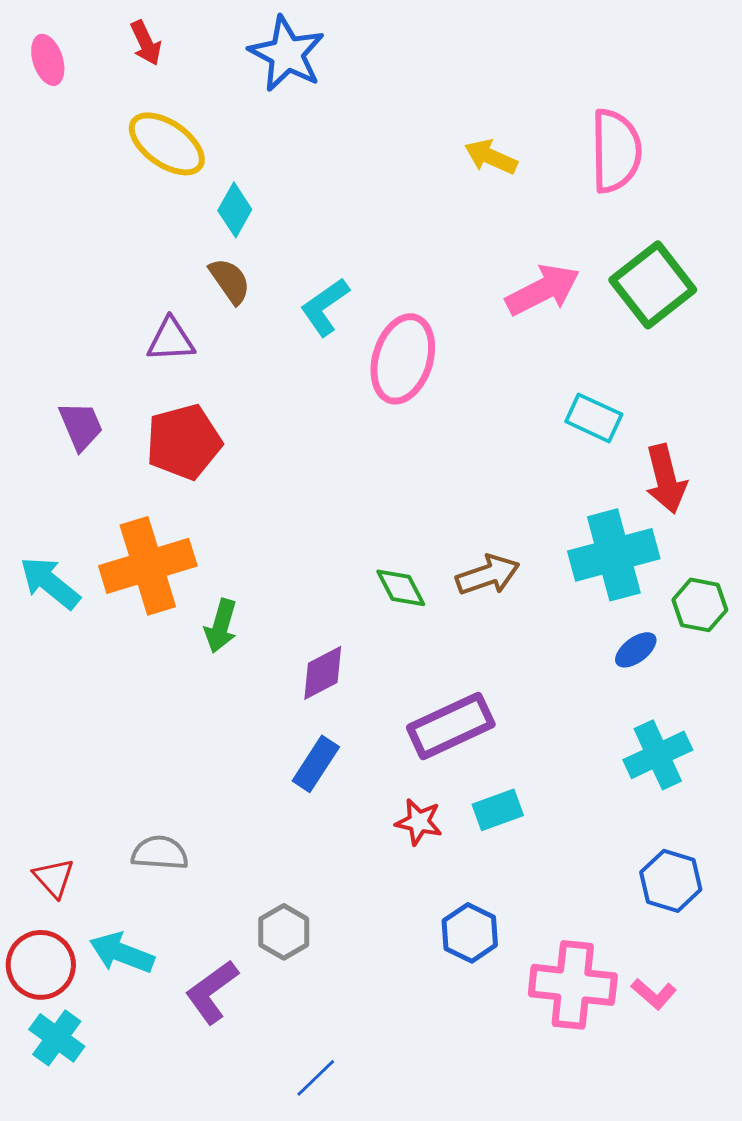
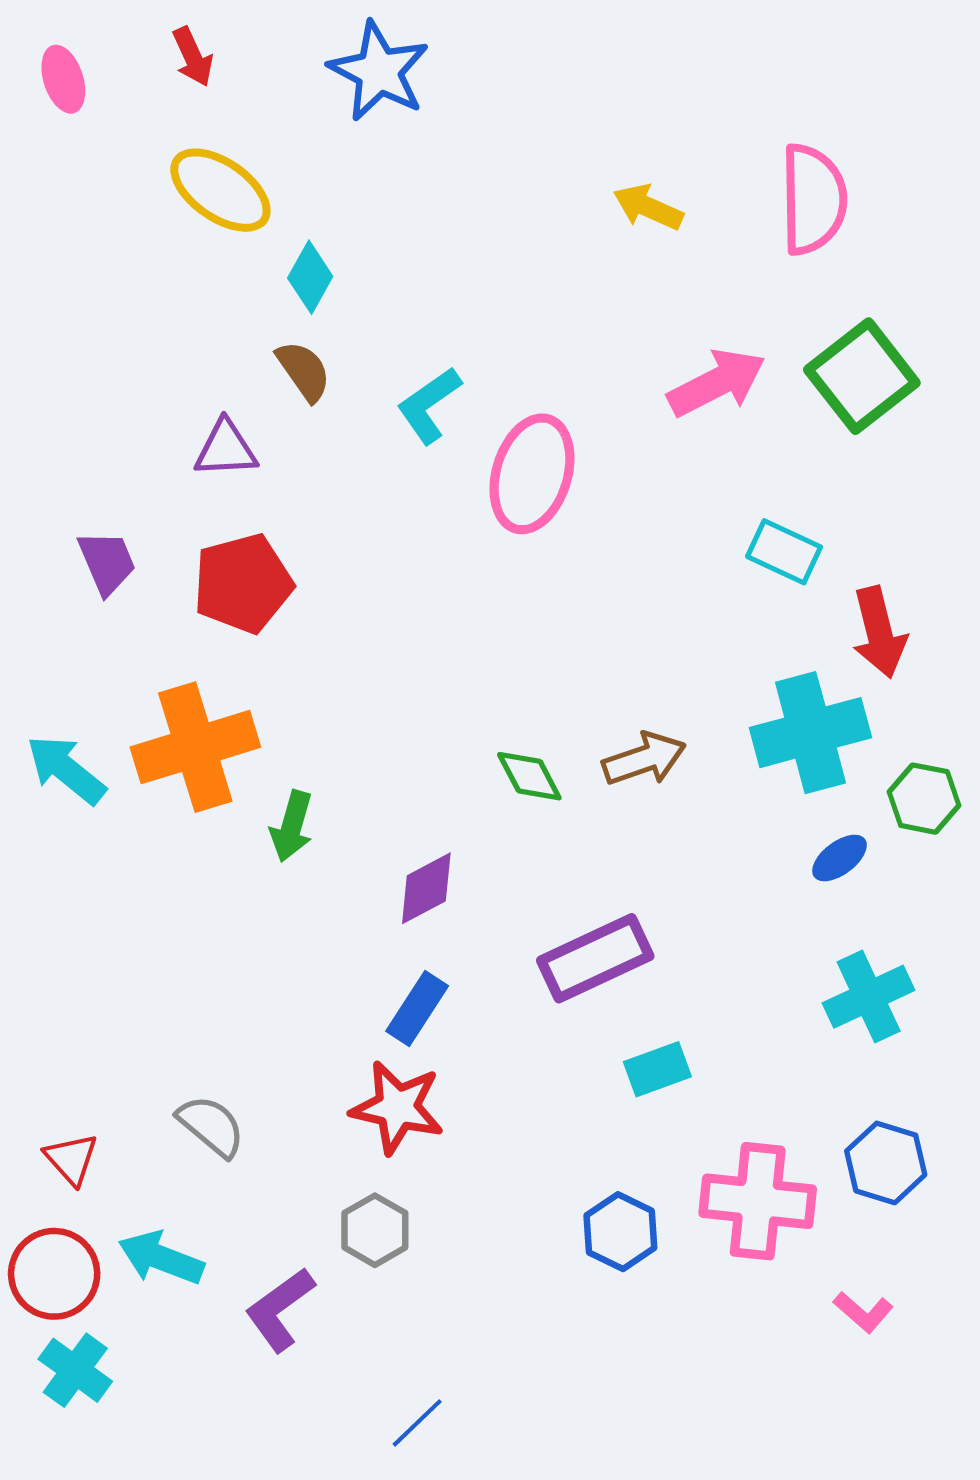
red star: (419, 822) -> (397, 1107), moved, size x1.5
gray semicircle: (160, 853) -> (211, 1126), turned 36
pink cross: (573, 985) -> (758, 1201), moved

